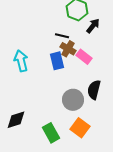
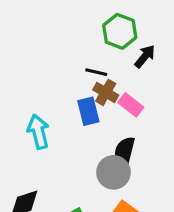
cyan arrow: (21, 61) -> (38, 132), moved
black semicircle: (94, 90) -> (124, 152), moved

